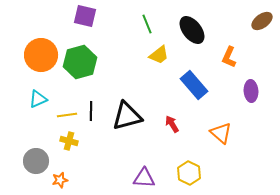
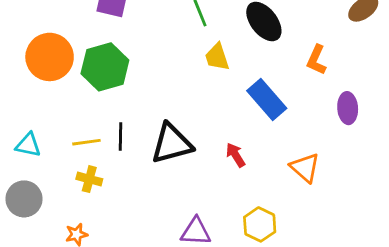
yellow trapezoid: (159, 55) -> (217, 57), turned 110
cyan triangle: (38, 99) -> (28, 145), moved, turned 36
gray circle: (36, 161) -> (24, 199), moved

